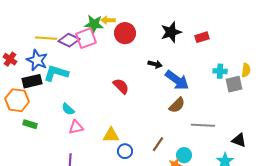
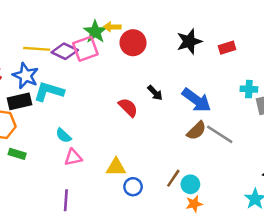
green star: (94, 24) -> (95, 32), turned 30
black arrow: (155, 64) -> (155, 93), moved, turned 32
gray line: (203, 125) -> (220, 134), moved, turned 30
cyan circle: (184, 155) -> (190, 184), moved

